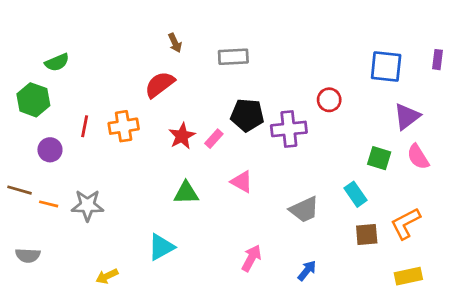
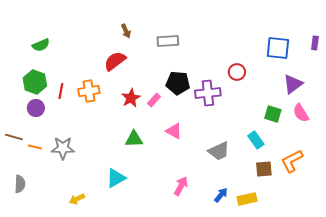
green hexagon: (33, 100) -> (35, 82), moved
gray semicircle: (28, 255) -> (20, 184), turned -90
yellow rectangle: (408, 276) -> (247, 199), moved

